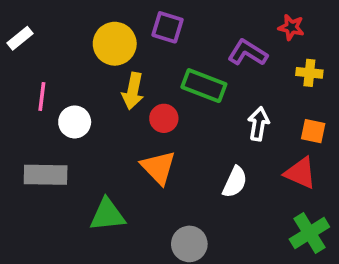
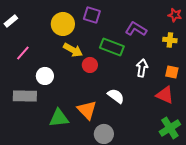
red star: (291, 27) -> (175, 15), moved
yellow arrow: (133, 91) -> (73, 50), turned -72
pink line: (42, 96) -> (23, 53), turned 35
white circle: (75, 122) -> (45, 76), moved
orange triangle: (158, 167) -> (87, 110), moved
white semicircle: (235, 182) -> (116, 96), moved, turned -78

